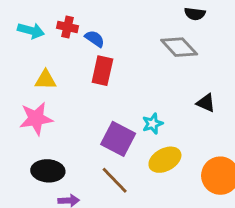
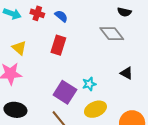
blue semicircle: (95, 39) -> (61, 16), moved
yellow triangle: (46, 80) -> (19, 48), turned 35

